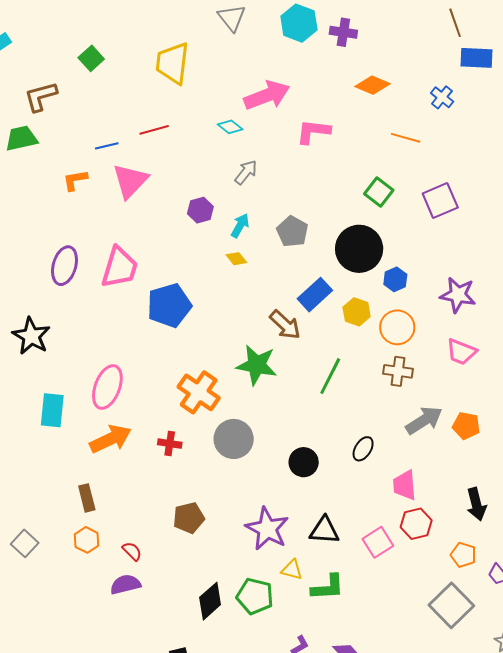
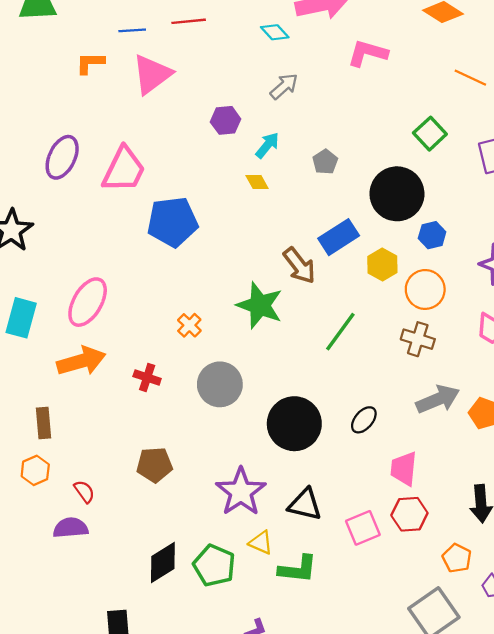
gray pentagon: (292, 231) -> (325, 162), size x0.7
orange cross: (199, 392) -> (189, 325), size x0.5
black circle: (304, 462) -> (294, 424), size x1.6

